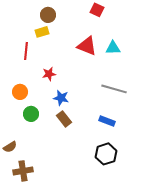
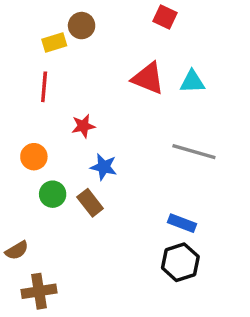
yellow rectangle: (42, 32) -> (54, 43), moved
brown rectangle: (64, 119) -> (90, 203), moved
blue rectangle: (107, 121) -> (182, 223), moved

